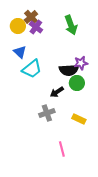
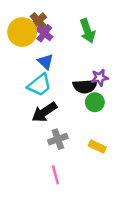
yellow circle: (18, 26) -> (22, 32), size x1.5
blue triangle: (20, 52) -> (46, 62), moved
black arrow: (57, 92) -> (44, 112), moved, size x1.5
pink line: (62, 149) -> (55, 175), moved

